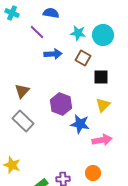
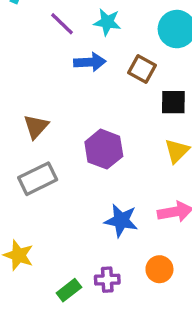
cyan star: (78, 33) -> (107, 22), moved
gray rectangle: (23, 121) -> (38, 179), turned -70
blue star: (80, 124) -> (121, 220), moved

